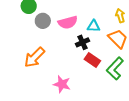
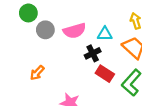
orange arrow: (34, 57) -> (37, 73), size x0.6

